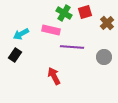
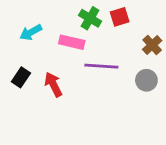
brown cross: (107, 23) -> (152, 45), moved
cyan arrow: (21, 34) -> (31, 32), moved
red arrow: (54, 76) -> (53, 84), moved

